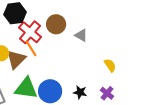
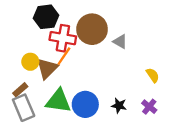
brown circle: (56, 24) -> (92, 29), size x1.4
red cross: (30, 32) -> (63, 38), turned -30
orange line: (31, 48) -> (64, 56), turned 66

